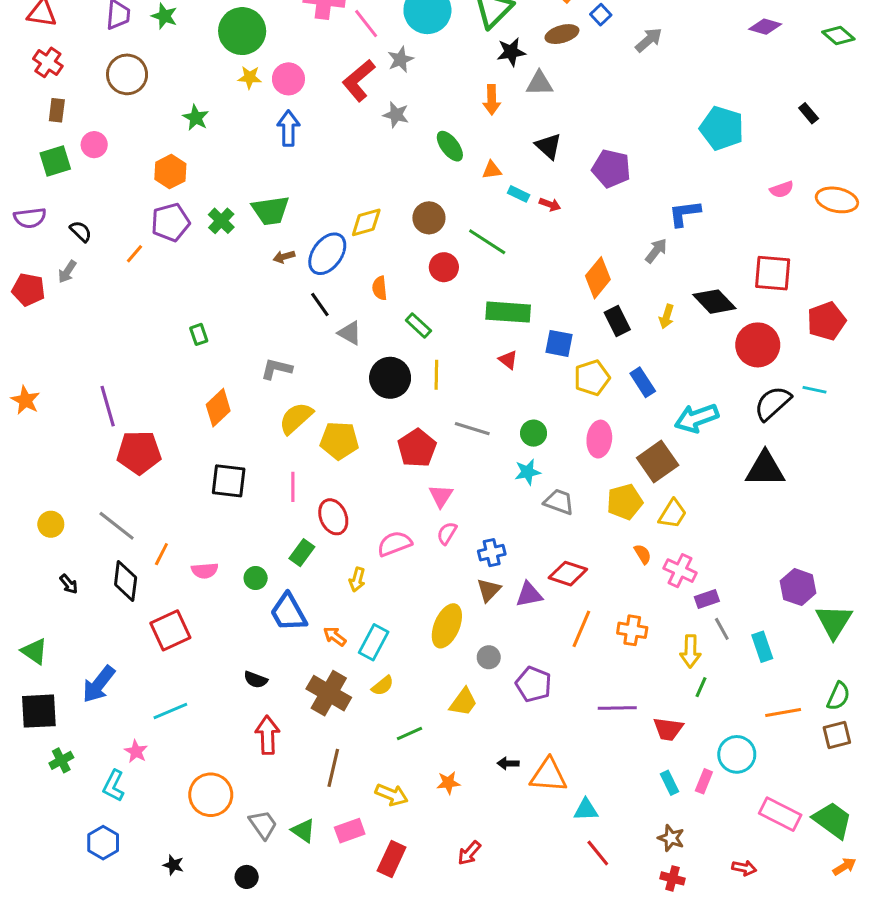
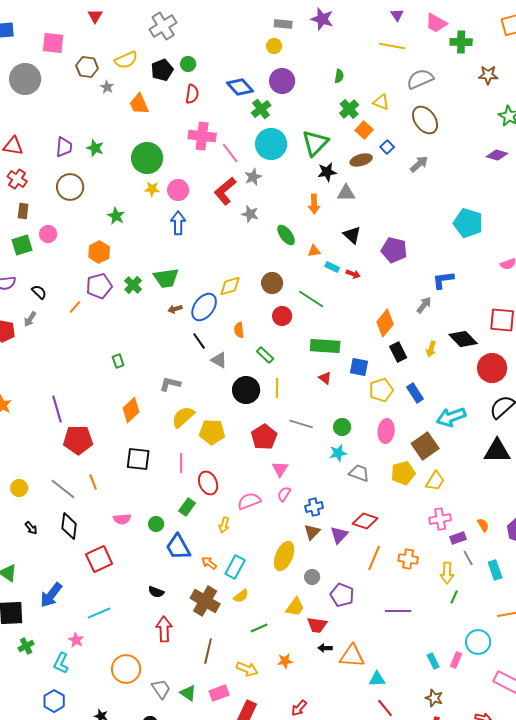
orange line: (161, 554) -> (93, 482), moved, turned -49
orange semicircle: (643, 554) -> (483, 525), moved
pink cross: (680, 571) -> (440, 519), turned -35
purple triangle: (529, 594) -> (339, 535), turned -36
red trapezoid: (668, 729) -> (317, 625), moved

